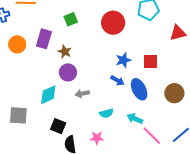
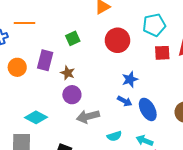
red square: (150, 62) -> (162, 53), moved
gray arrow: (82, 94) -> (88, 116), size x1.5
cyan diamond: (48, 95) -> (36, 117), moved, turned 55

